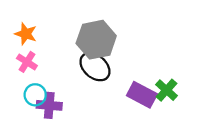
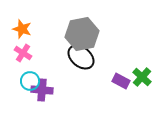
purple rectangle: (142, 95) -> (121, 81), size x0.7

